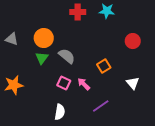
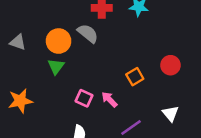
red circle: (133, 41) -> (170, 65), moved
gray semicircle: (67, 56) -> (88, 33), moved
white triangle: (133, 83) -> (170, 114), moved

